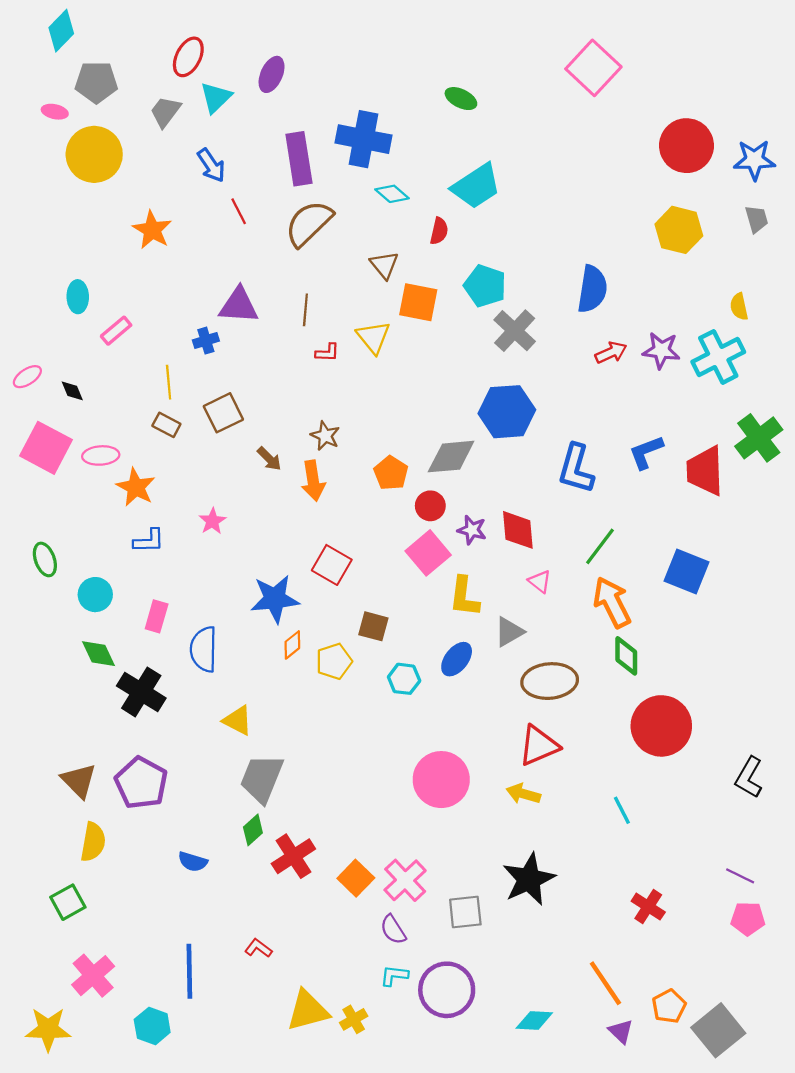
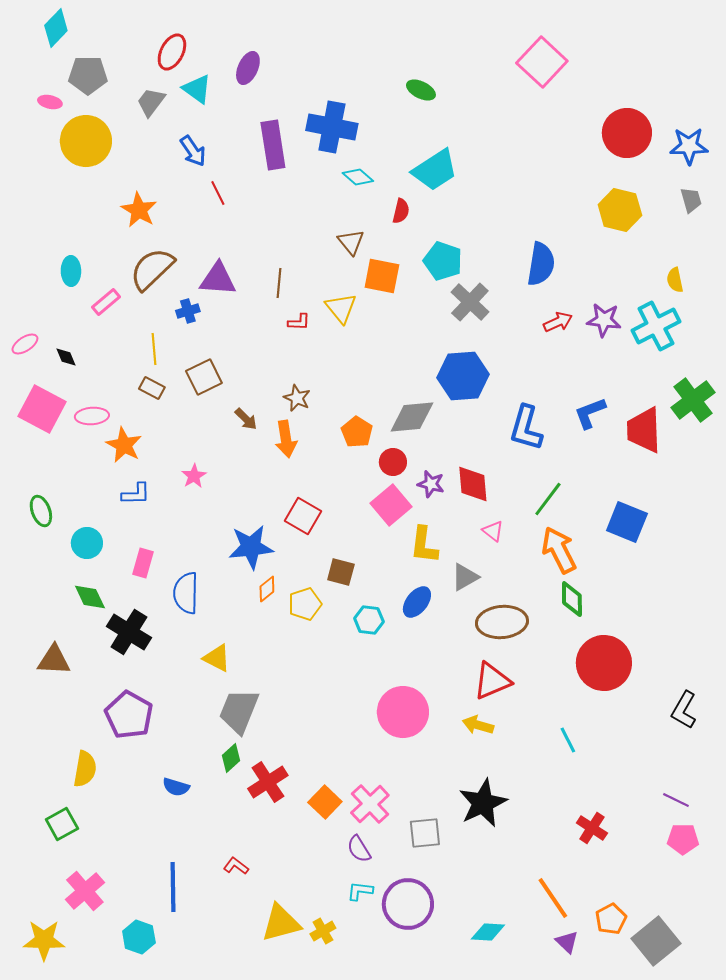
cyan triangle: (216, 97) -> (197, 89), turned -40
brown semicircle: (309, 223) -> (152, 269), moved
brown triangle: (79, 781) -> (54, 660), moved, turned -42

